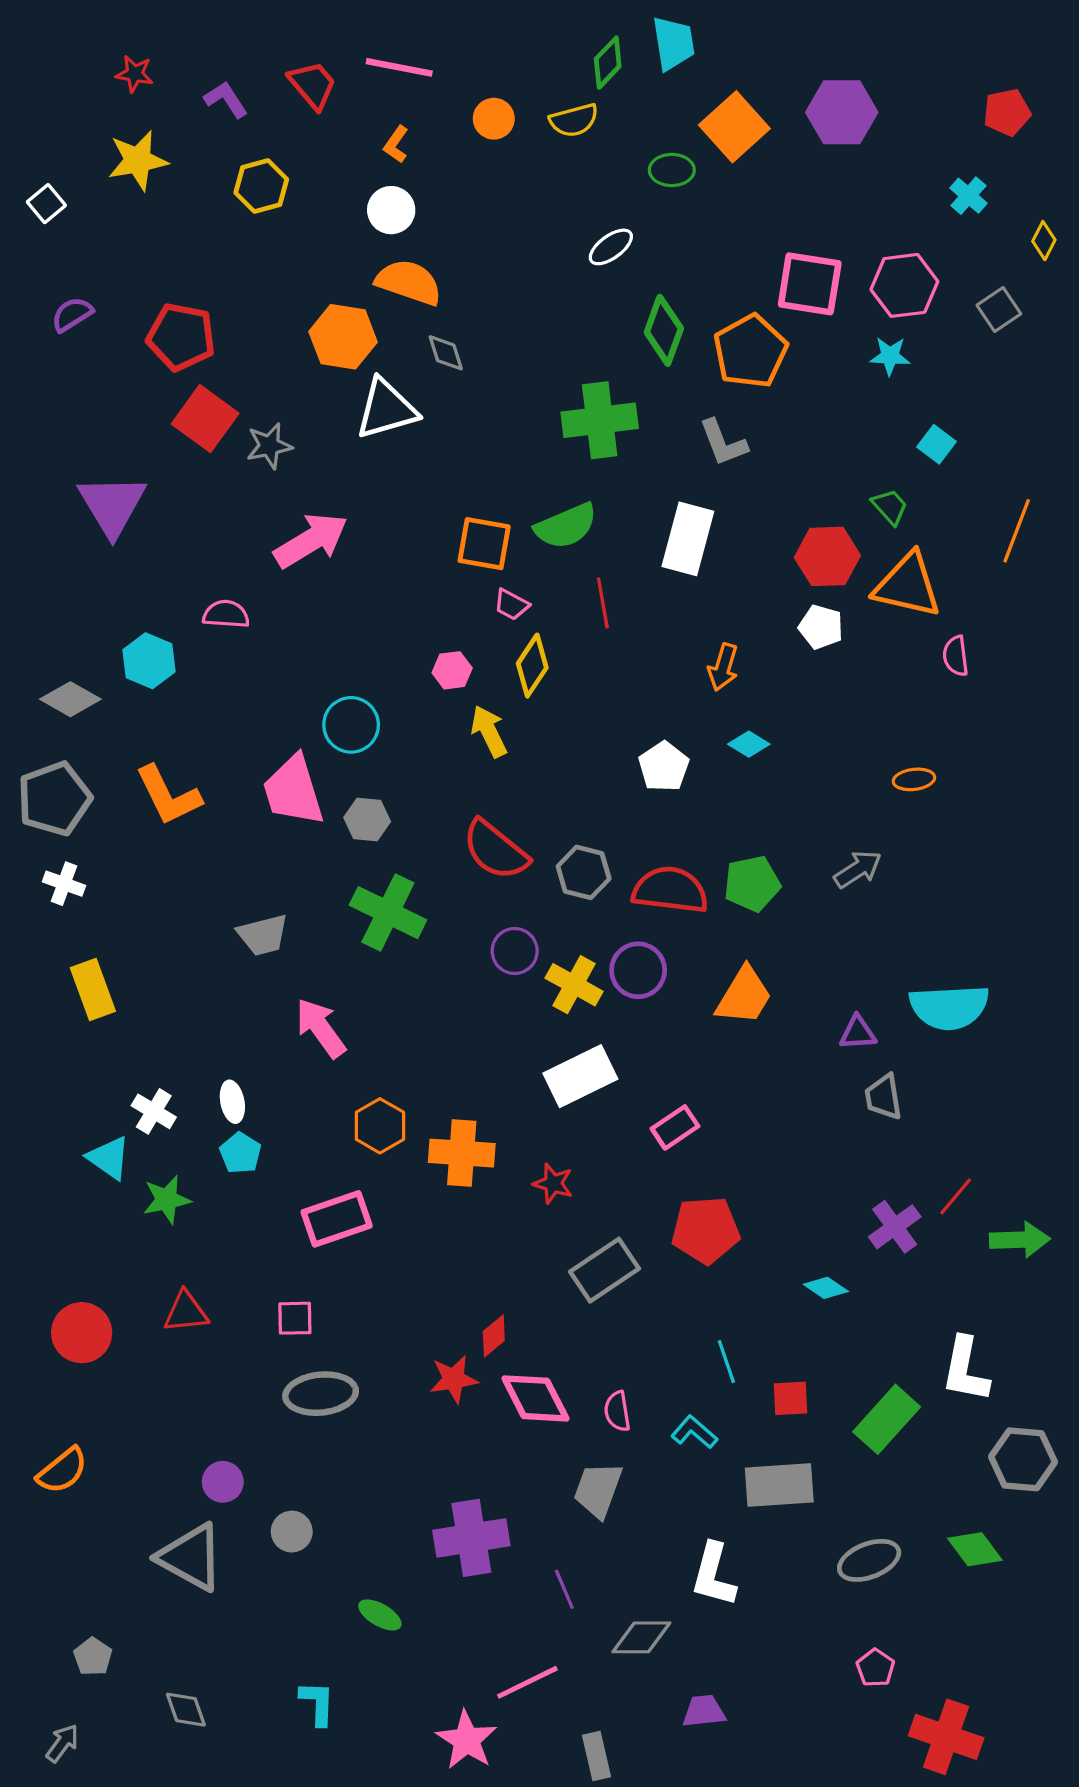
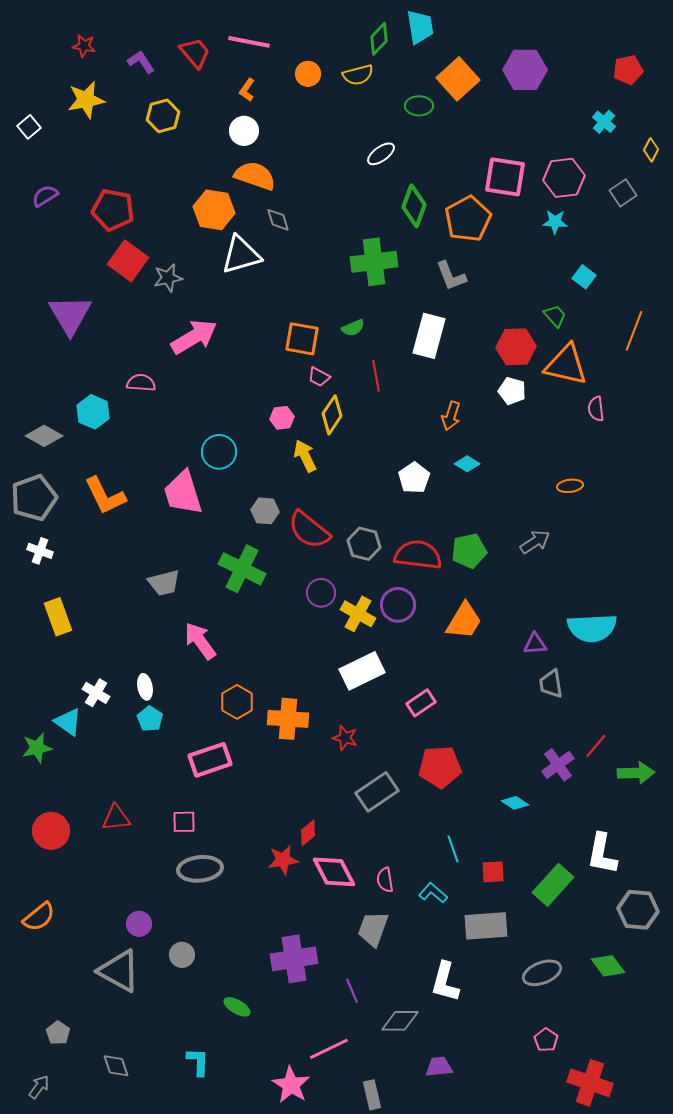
green semicircle: (566, 526) -> (353, 328), size x0.6
gray hexagon: (367, 819) -> (265, 511), moved
green star: (167, 1200) -> (37, 748), moved

